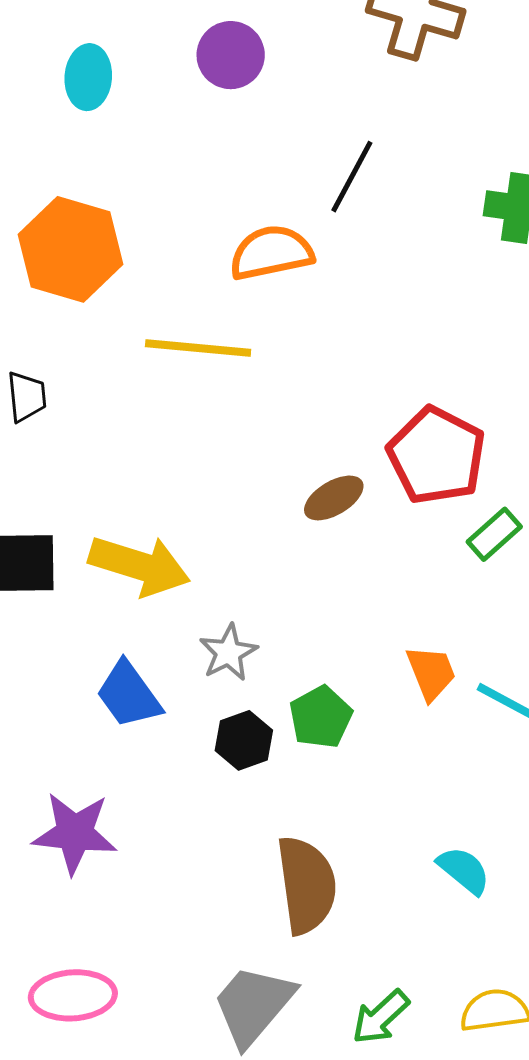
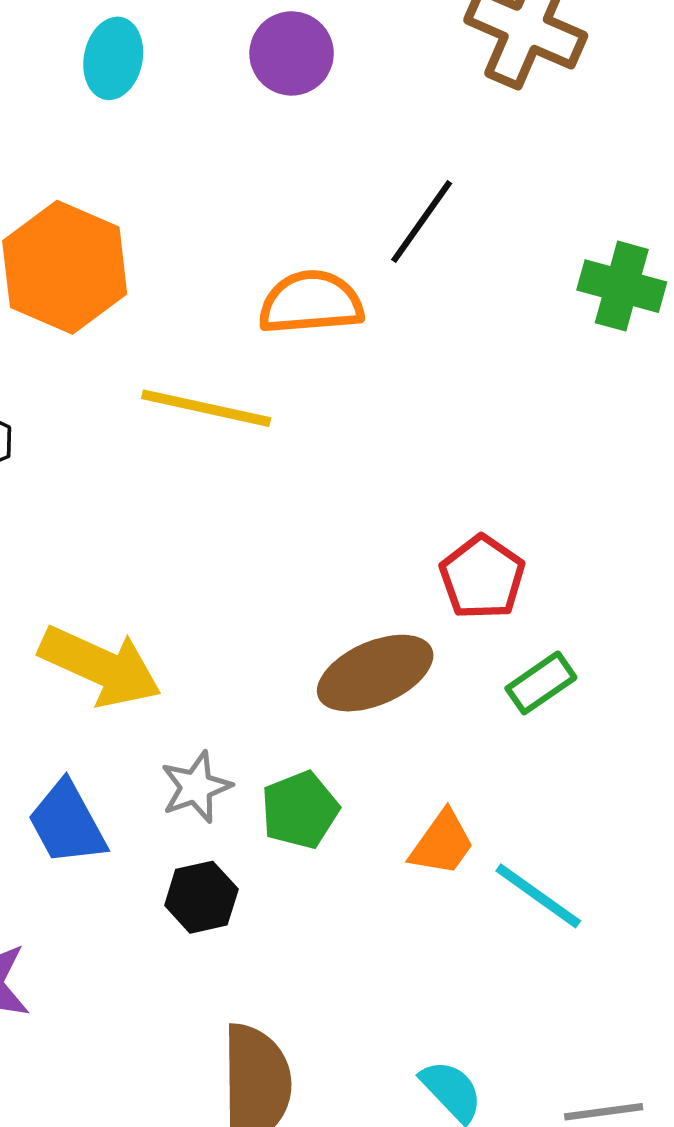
red pentagon: (437, 456) -> (482, 577), size x0.7
brown ellipse: (334, 498) -> (375, 673), moved, size x1.5
orange trapezoid: (431, 673) -> (442, 843), turned 50
green pentagon: (321, 717) -> (300, 810), moved

